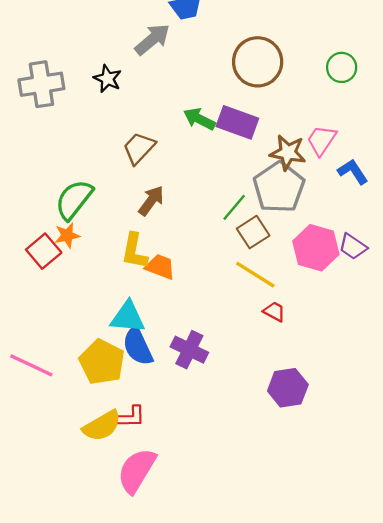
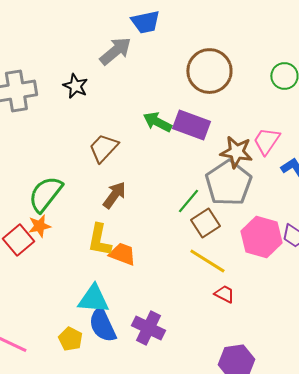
yellow pentagon: (102, 362) -> (70, 339), size x0.6

